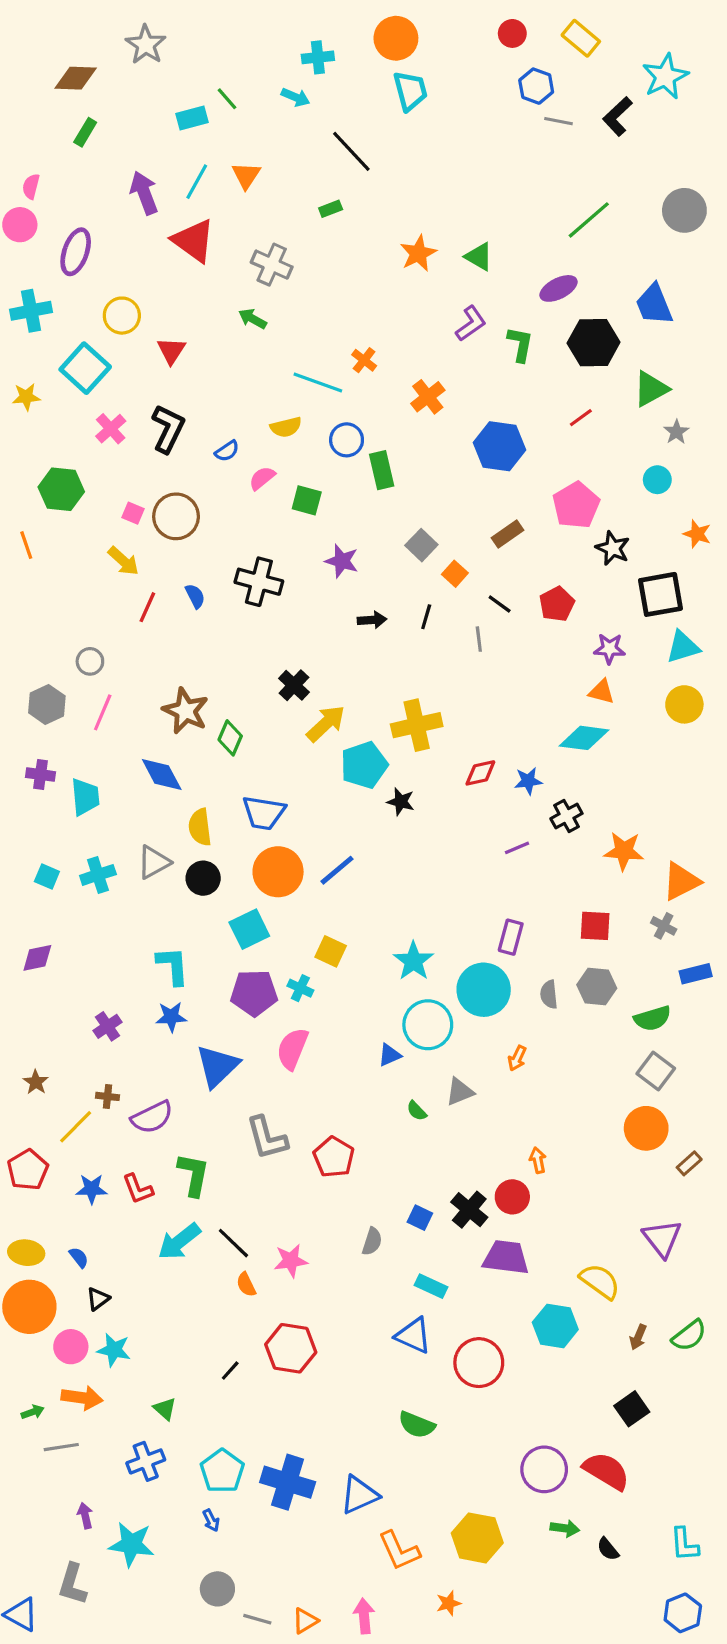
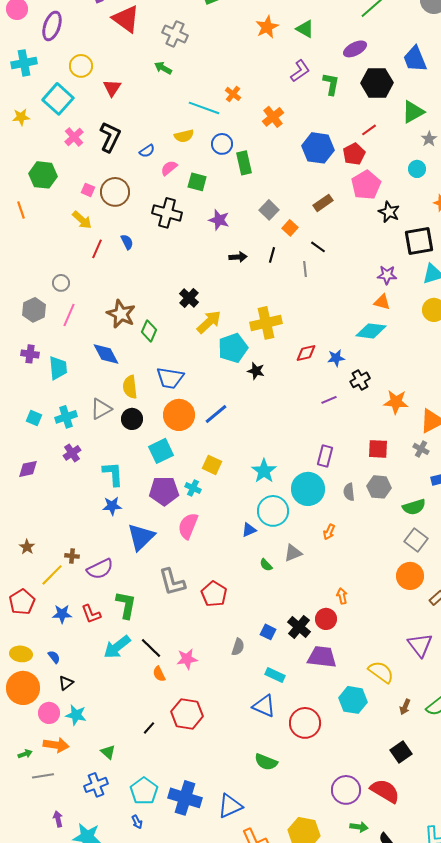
black cross: (259, 582) -> (167, 213), moved
red pentagon: (557, 604) -> (354, 154), moved
purple cross: (107, 1026) -> (72, 453), moved

